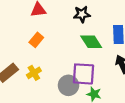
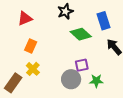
yellow cross: (34, 73) -> (33, 69), moved
purple square: (83, 74) -> (82, 65), size x0.6

